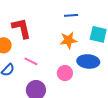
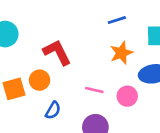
pink line: (31, 61) -> (94, 90), moved

